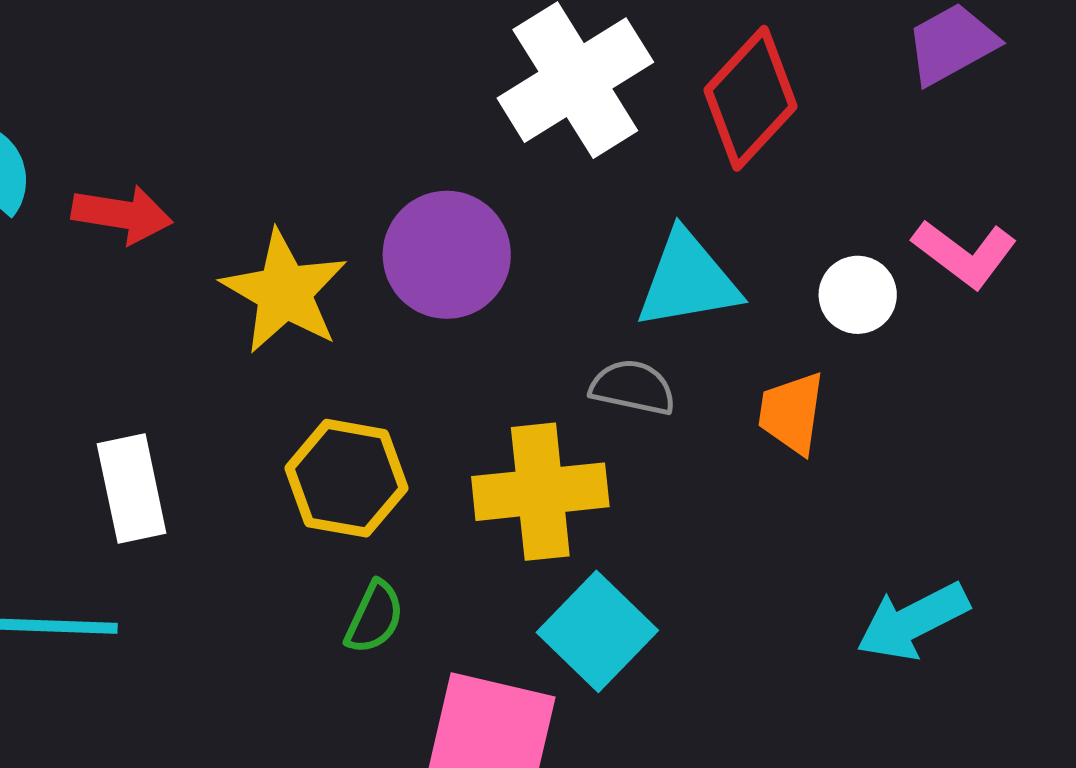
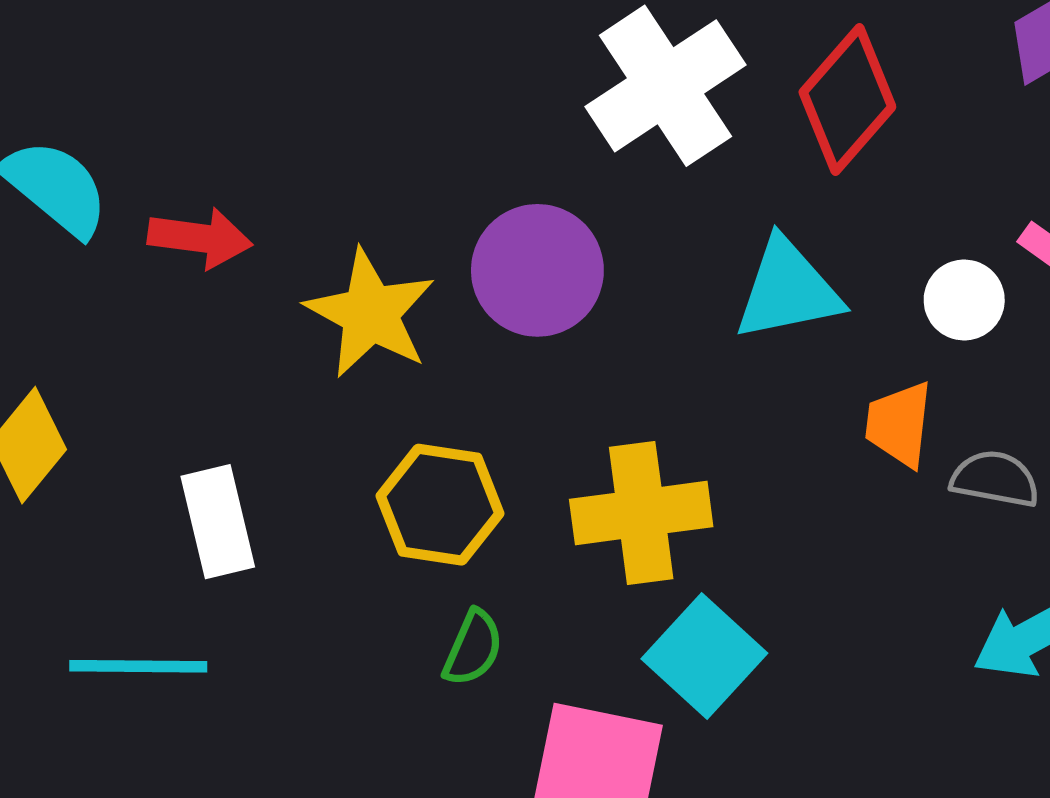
gray semicircle: (633, 387) -> (995, 479), moved

